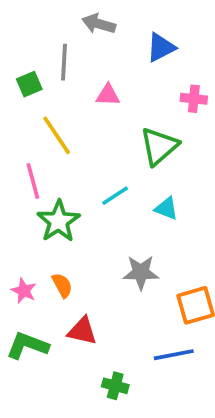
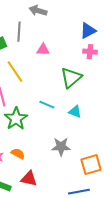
blue triangle: (161, 48) -> (88, 31), moved
cyan line: (115, 196) -> (47, 105), turned 56
orange semicircle: (62, 285) -> (18, 154), turned -32

